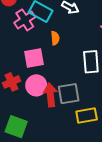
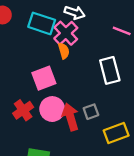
pink cross: (25, 20) -> (66, 33), moved
gray square: (69, 94) -> (91, 112), size x0.6

